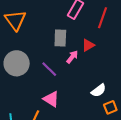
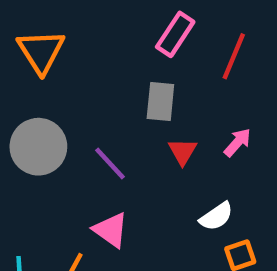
gray rectangle: (60, 38) -> (160, 102), moved
red triangle: (88, 45) -> (183, 151), moved, turned -32
pink arrow: (72, 57) -> (237, 142), moved

